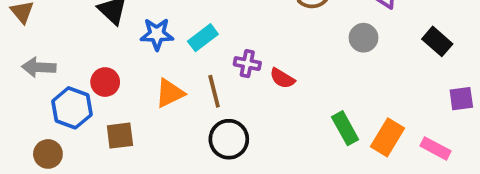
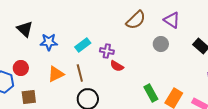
cyan rectangle: (203, 38) -> (83, 45), moved
purple cross: (247, 64) -> (107, 51), moved

